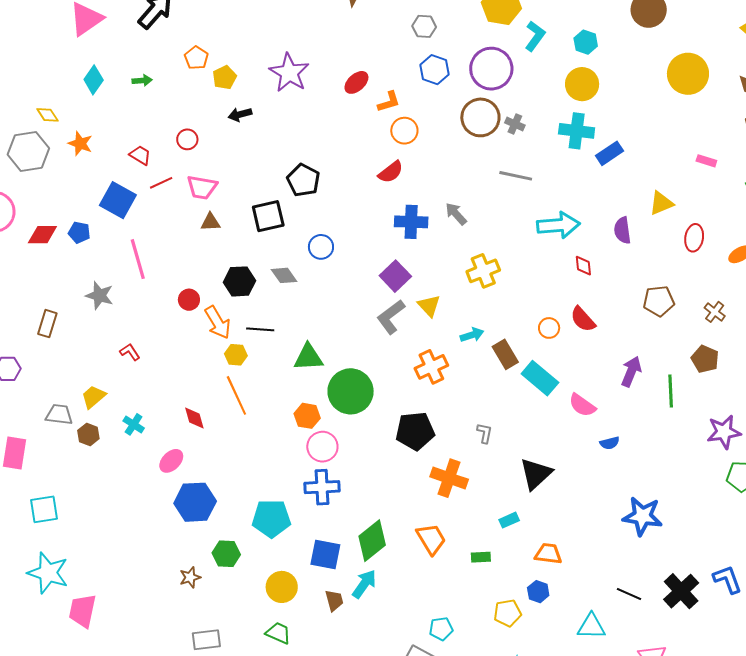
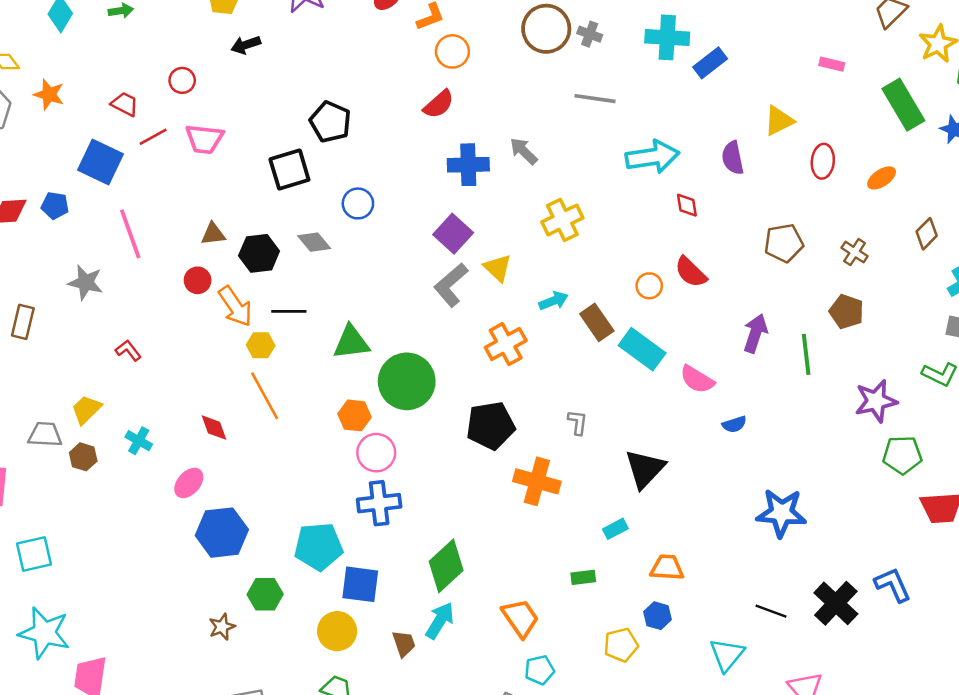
brown triangle: (211, 222) -> (213, 234), moved
orange trapezoid: (431, 539) -> (520, 618), moved
blue square: (325, 554) -> (360, 584), moved
cyan triangle: (591, 626) -> (727, 655), turned -48

